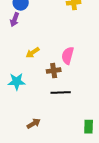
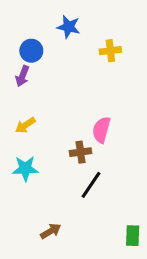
yellow arrow: (33, 53) -> (25, 125), moved
black line: (61, 93) -> (91, 185), turned -54

